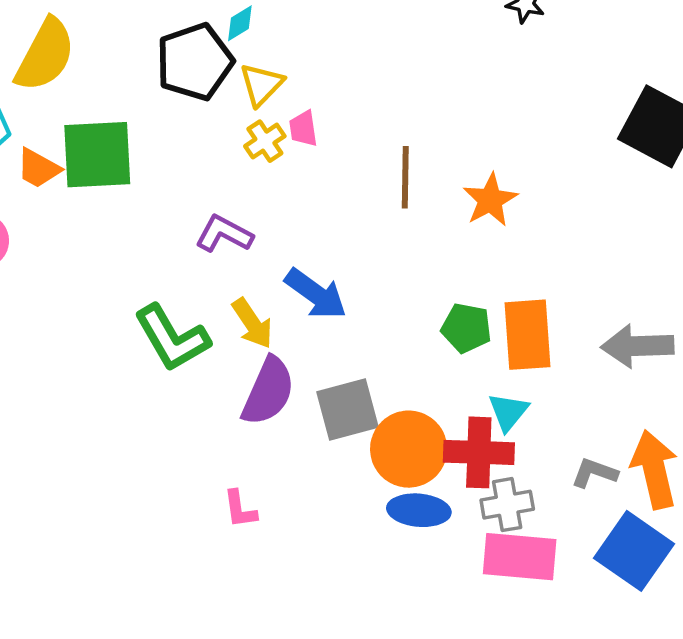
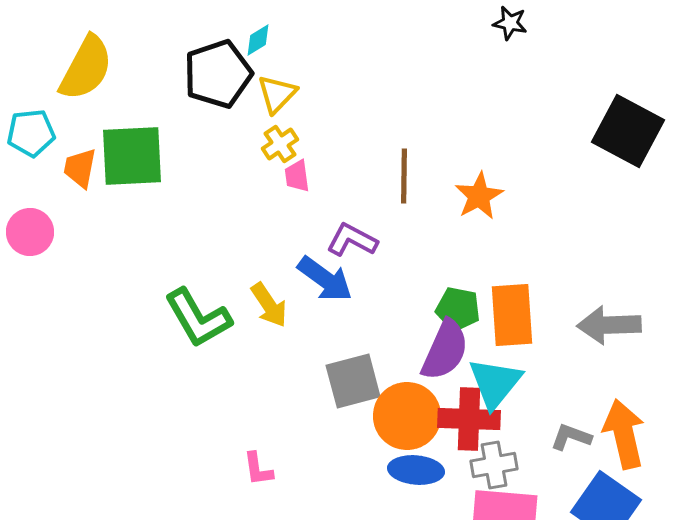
pink trapezoid: (303, 129) -> (297, 176), moved
orange trapezoid: (38, 168) -> (80, 168), turned 72
purple L-shape: (224, 234) -> (352, 240), moved
purple semicircle: (268, 391) -> (445, 350), moved
cyan triangle: (508, 412) -> (495, 383), size x1.5

